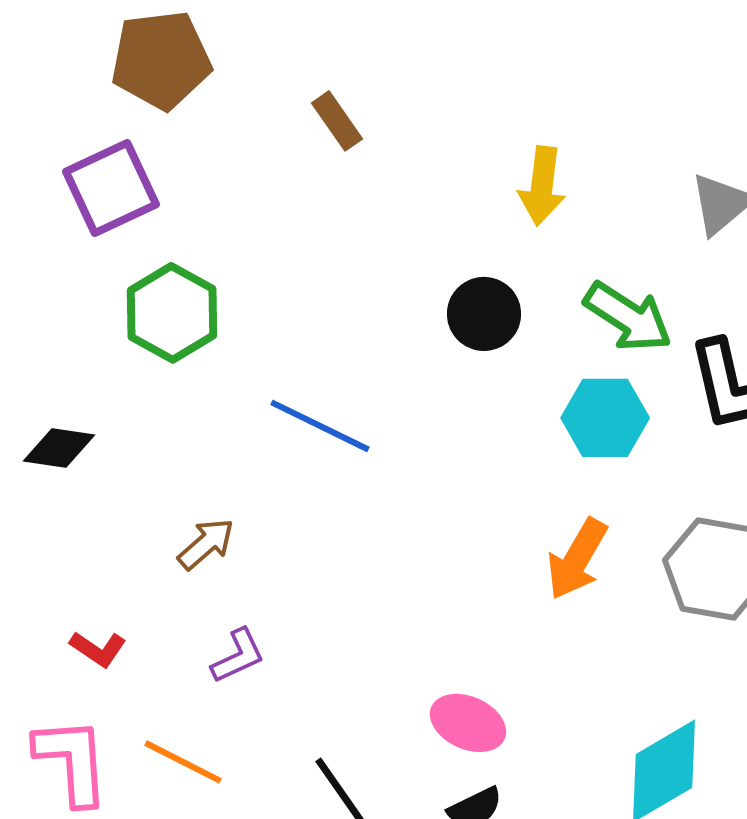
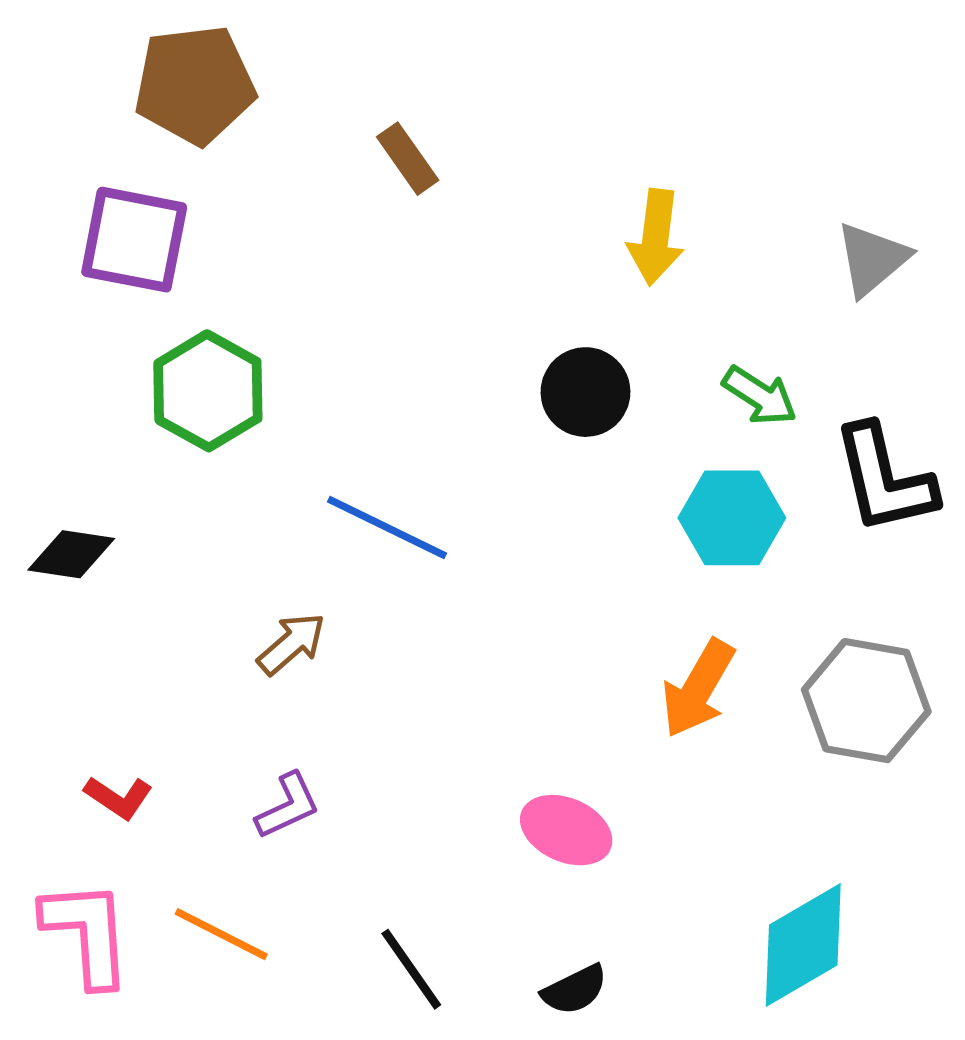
purple square: (111, 188) -> (134, 240), turned 36
green arrow: (628, 317) -> (760, 396), size x0.7
brown arrow: (206, 544) -> (291, 644), moved
pink ellipse: (468, 723) -> (566, 830), moved

